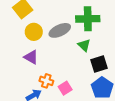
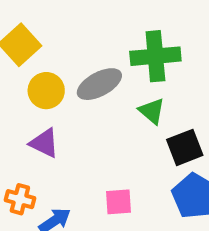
orange cross: (46, 81) -> (20, 199), moved
pink square: (65, 88) -> (119, 202), turned 32

